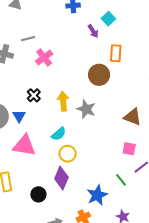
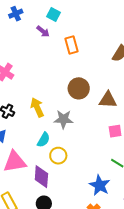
brown circle: (99, 75) -> (79, 88), moved
gray star: (86, 109) -> (63, 119), moved
purple diamond: (61, 178) -> (41, 177), moved

